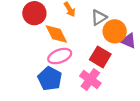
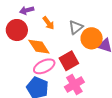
red square: (100, 57) -> (69, 61), moved, turned 36
pink cross: (90, 79) -> (74, 84), turned 30

